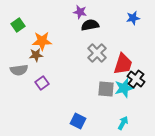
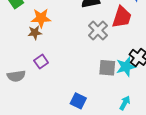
red trapezoid: (123, 64) -> (122, 17), moved
gray semicircle: (19, 70) -> (16, 76), moved

